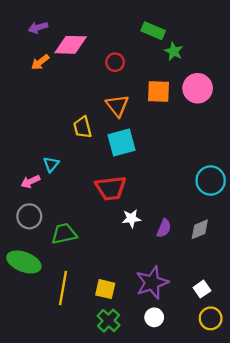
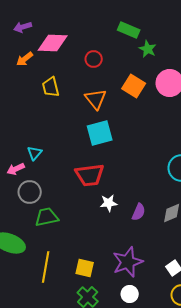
orange square: (159, 91) -> (134, 86), turned 30
yellow trapezoid: (83, 127) -> (51, 87), moved
gray circle: (29, 216) -> (30, 192), moved

